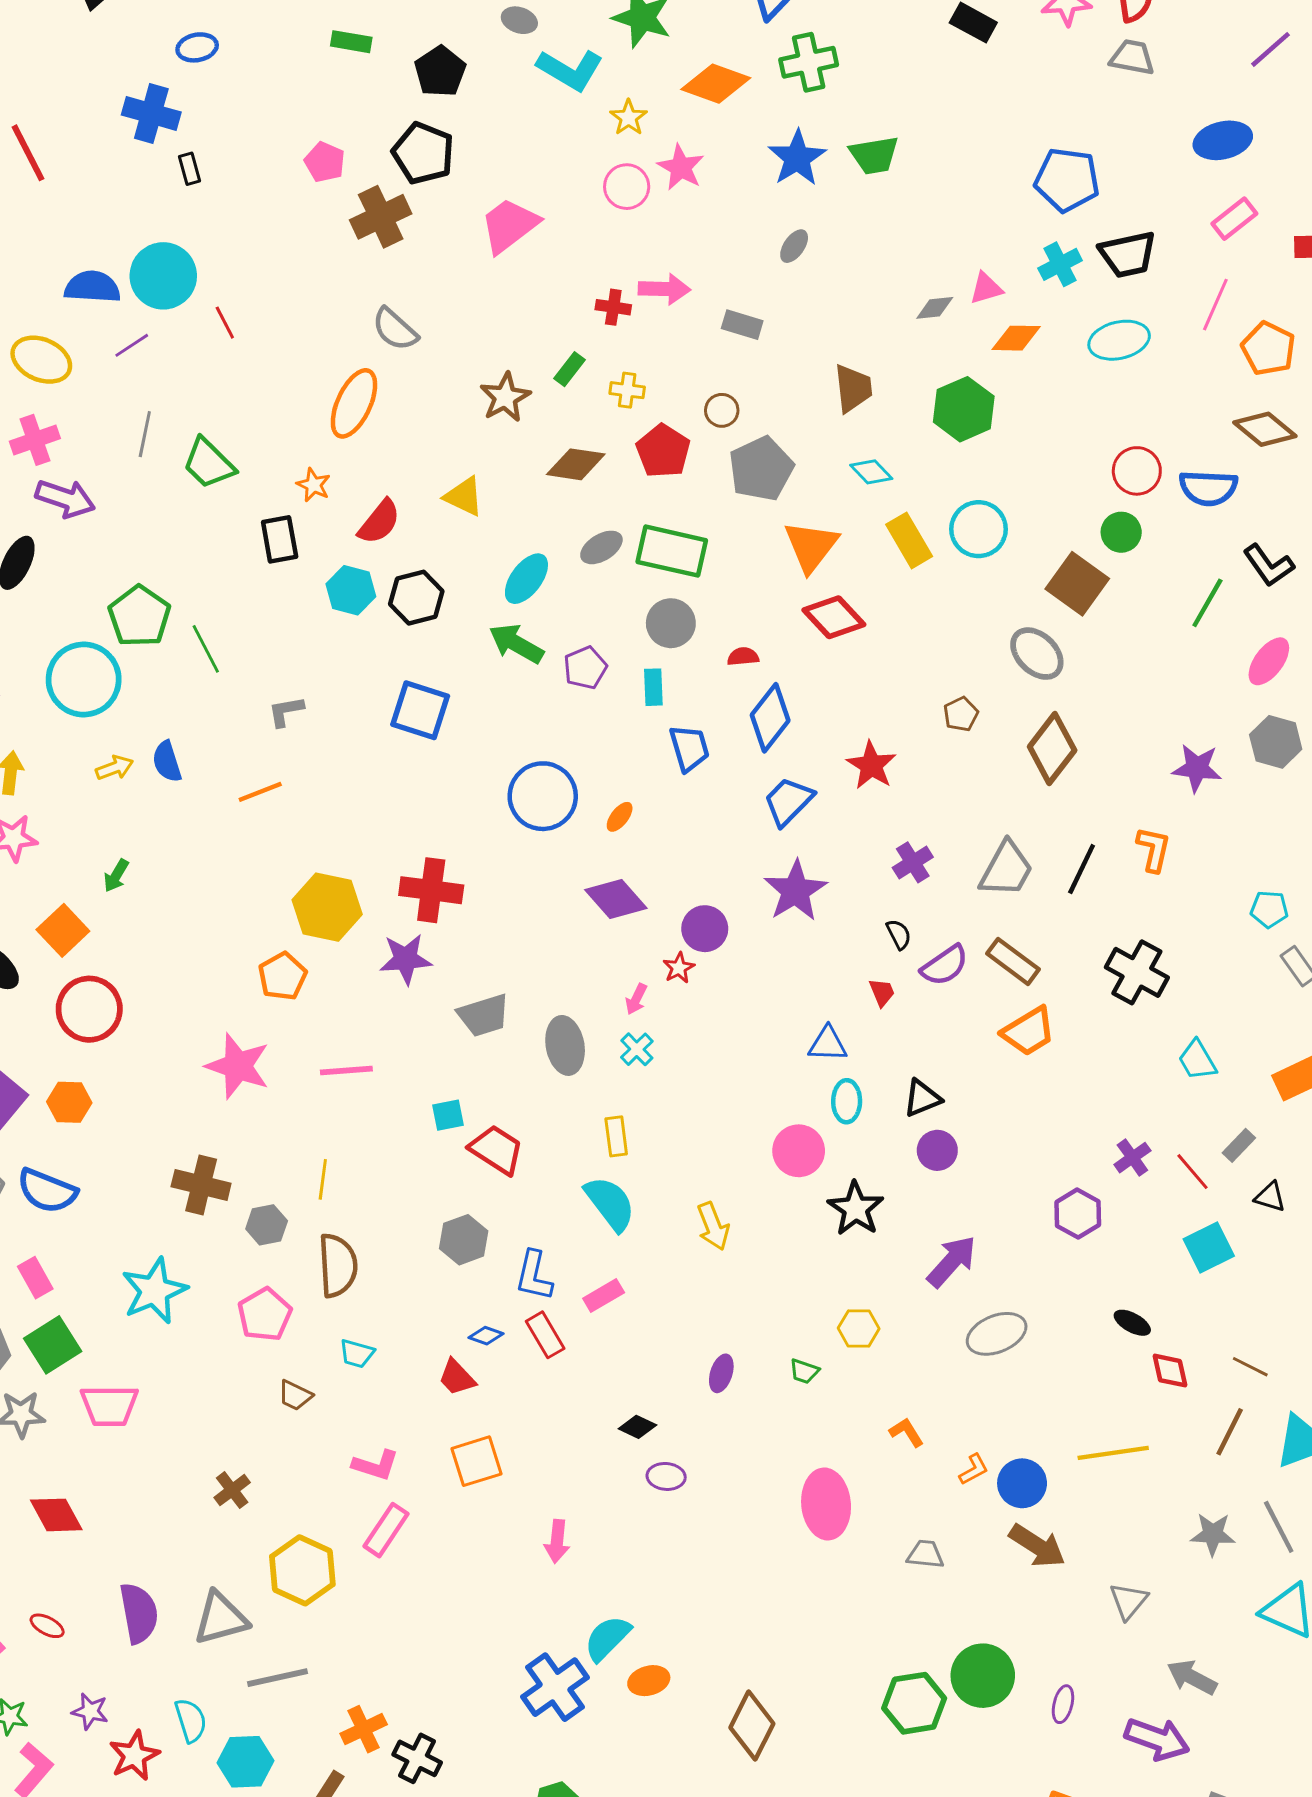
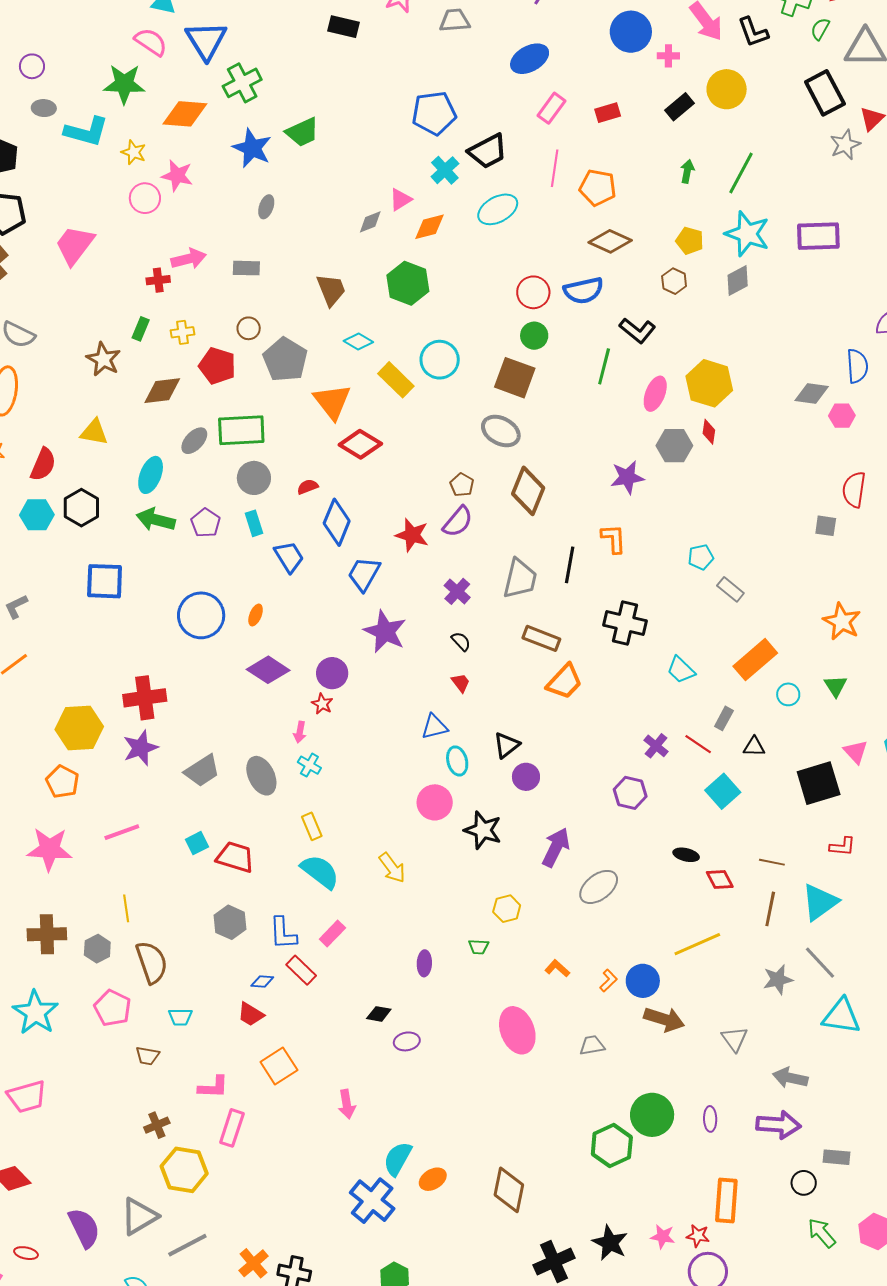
purple semicircle: (945, 966) -> (458, 522), moved
brown cross: (232, 1490) -> (157, 1125), moved, turned 30

